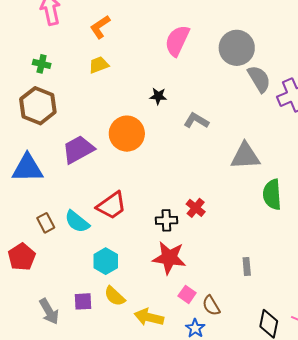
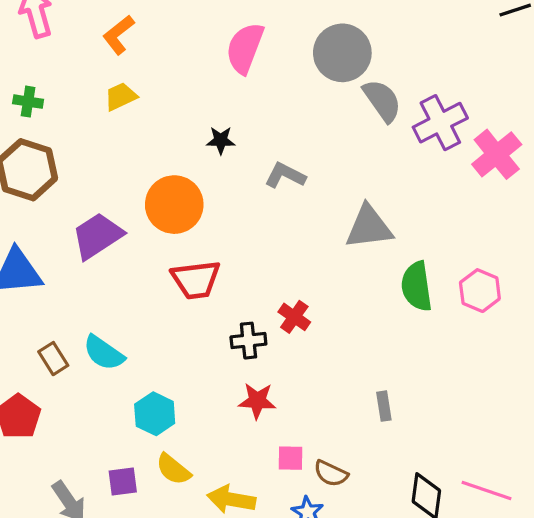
red trapezoid: (112, 206) -> (196, 280), moved, turned 32
red star: (169, 258) -> (257, 401), size x0.7
pink square: (187, 294) -> (290, 458), turned -30
brown semicircle: (211, 306) -> (331, 473), turned -30

